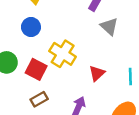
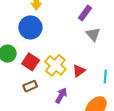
blue circle: (31, 27) -> (30, 27), size x1.5
yellow cross: (63, 54) -> (55, 65), moved

